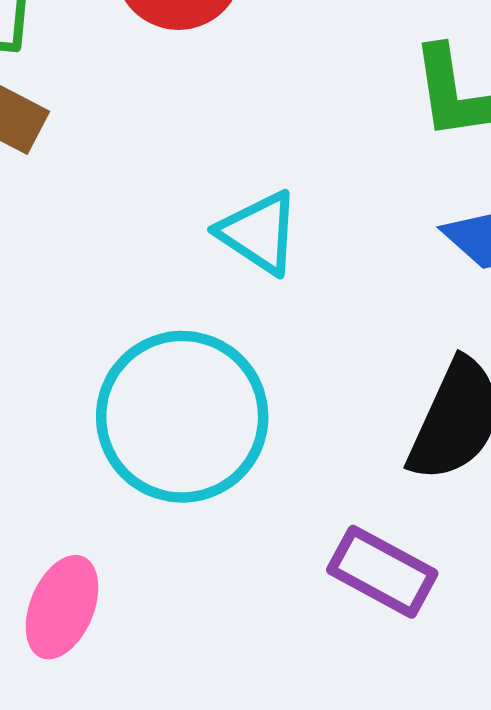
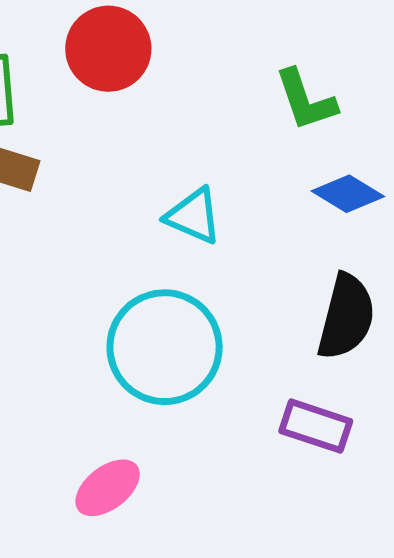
pink ellipse: (62, 607) -> (108, 488), turned 40

